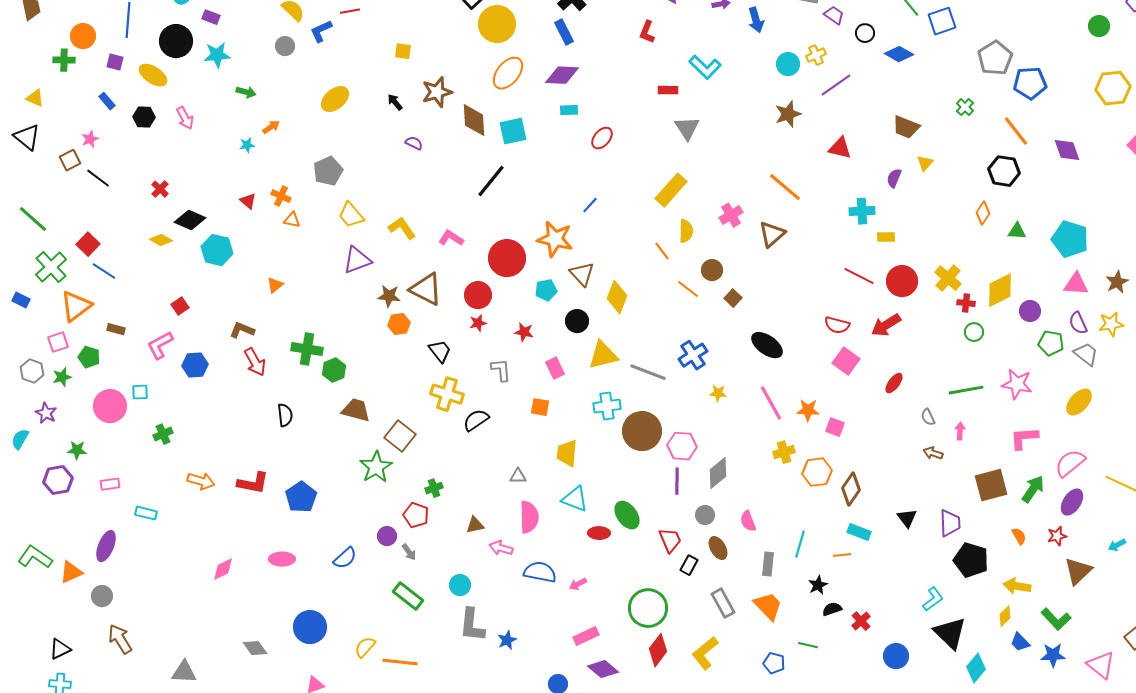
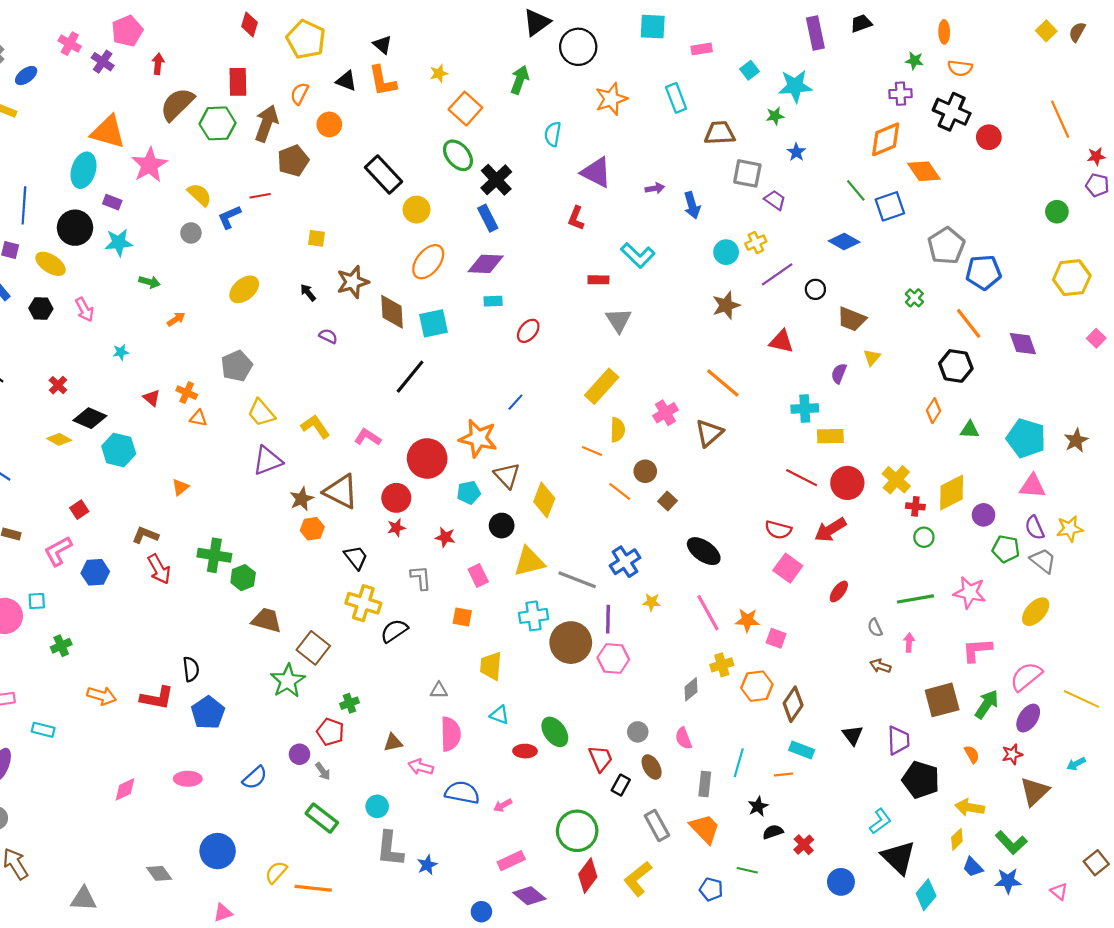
yellow circle: (497, 24) -> (416, 210), size x0.7
black circle: (865, 33) -> (815, 289), moved
cyan star: (247, 145) -> (121, 352), moved
yellow rectangle: (886, 237) -> (830, 436), size x1.4
orange line: (662, 251) -> (592, 451), turned -30
brown star: (1117, 282) -> (1076, 440), moved
brown star: (389, 296) -> (302, 499), turned -30
black semicircle: (285, 415) -> (191, 669), moved
gray diamond: (718, 473) -> (691, 689), moved, size x0.7
purple line: (677, 481) -> (608, 619), moved
cyan triangle: (575, 499) -> (499, 715), size x0.7
pink triangle: (1101, 665) -> (1059, 891), size x0.6

